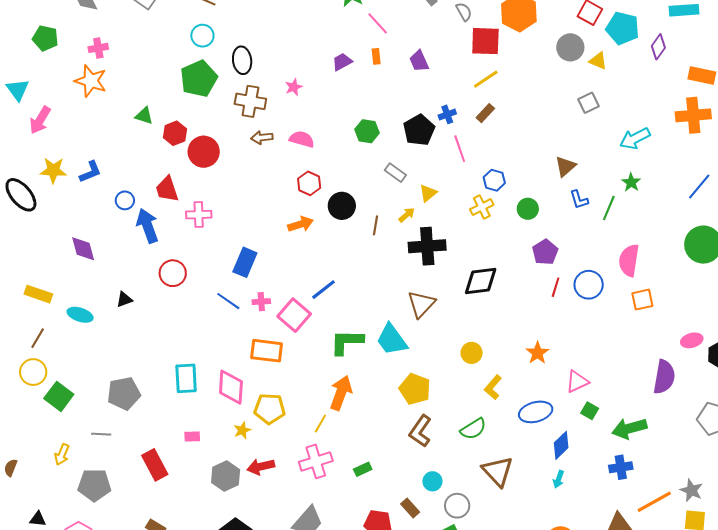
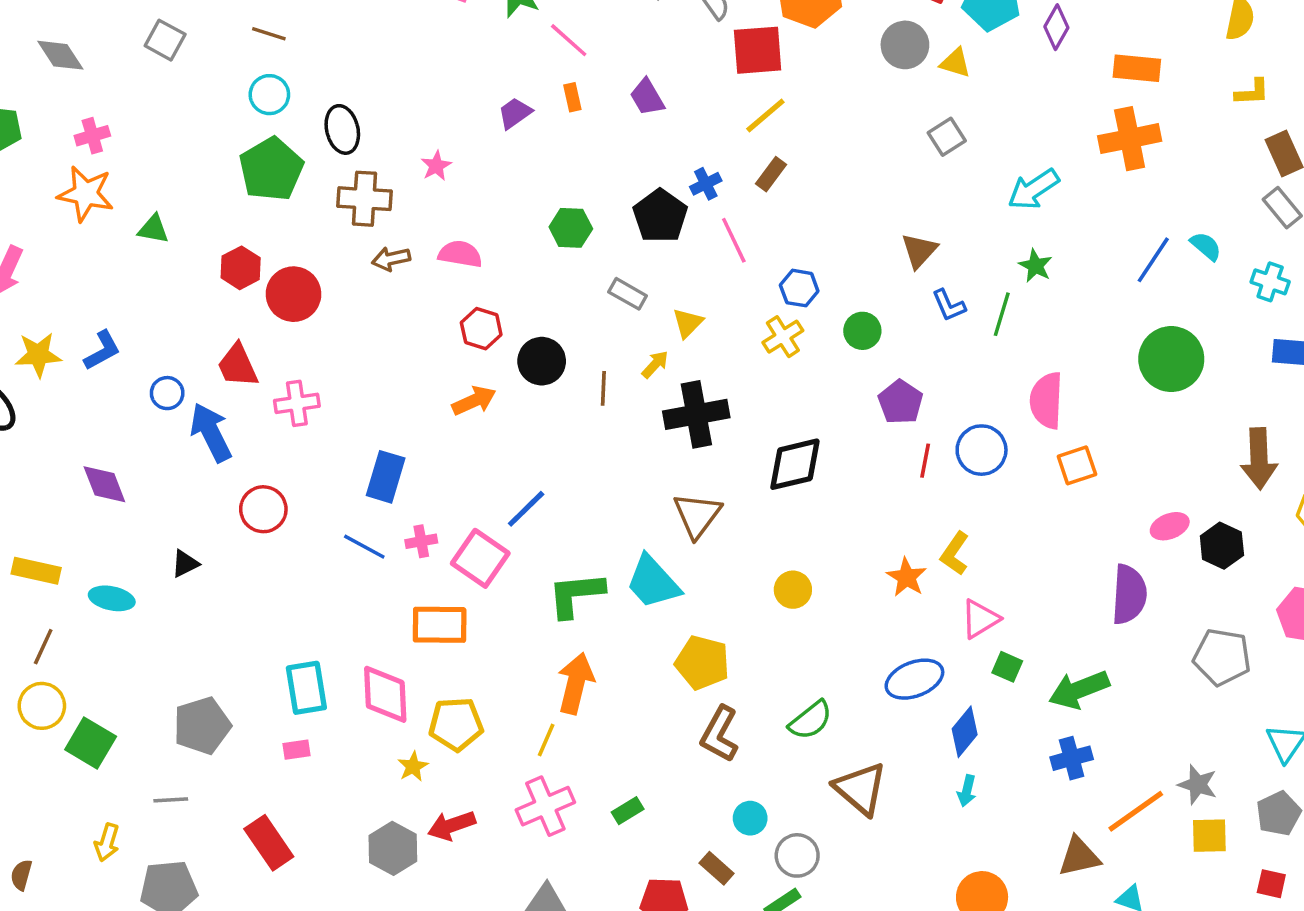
green triangle: (144, 116) -> (153, 229), moved
yellow L-shape: (493, 387) -> (955, 553), moved
pink rectangle: (192, 437) -> (297, 750), moved

